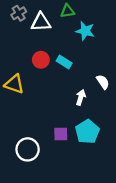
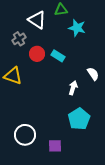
gray cross: (19, 13) -> (19, 39), moved
white triangle: (41, 22) -> (37, 20), turned 36
purple square: (61, 134) -> (55, 146), moved

